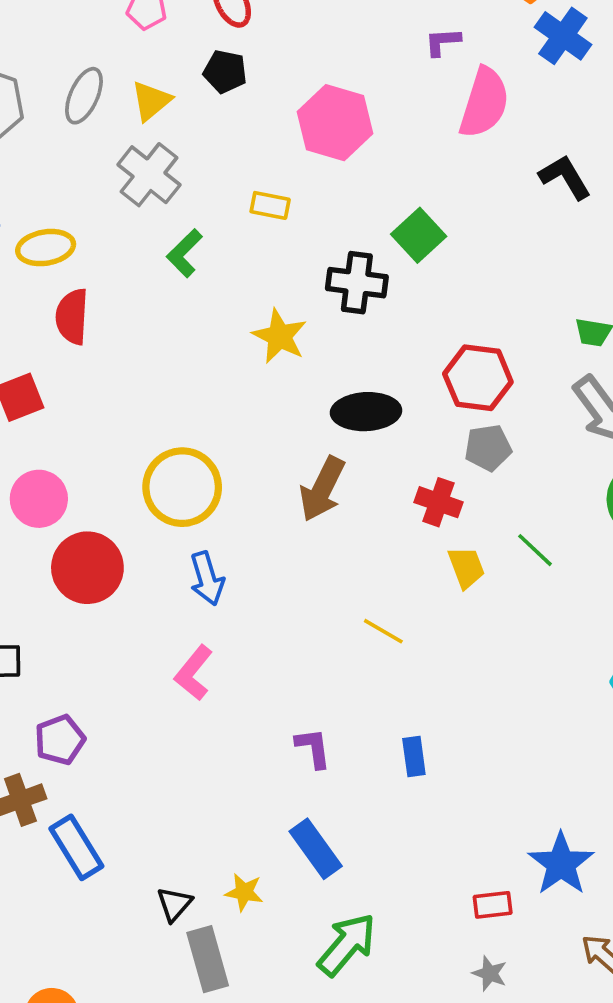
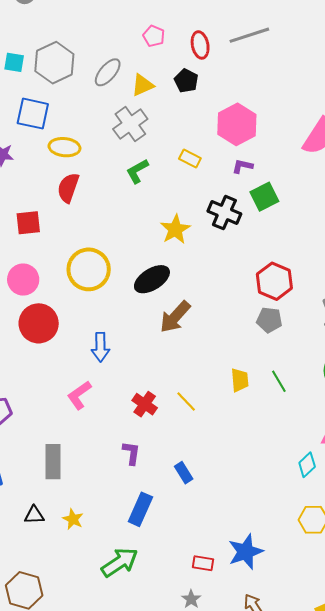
purple L-shape: (443, 42) -> (242, 166), moved
black ellipse: (366, 412) -> (152, 279), moved, turned -45
yellow circle: (182, 487) -> (89, 269), moved
red cross: (439, 502) -> (145, 404), moved
blue rectangle: (414, 757) -> (184, 473), turned -40
blue rectangle: (316, 849) -> (140, 509), moved, turned 44
black triangle: (174, 904) -> (34, 515), turned 30
gray rectangle: (208, 959) -> (53, 462), moved

